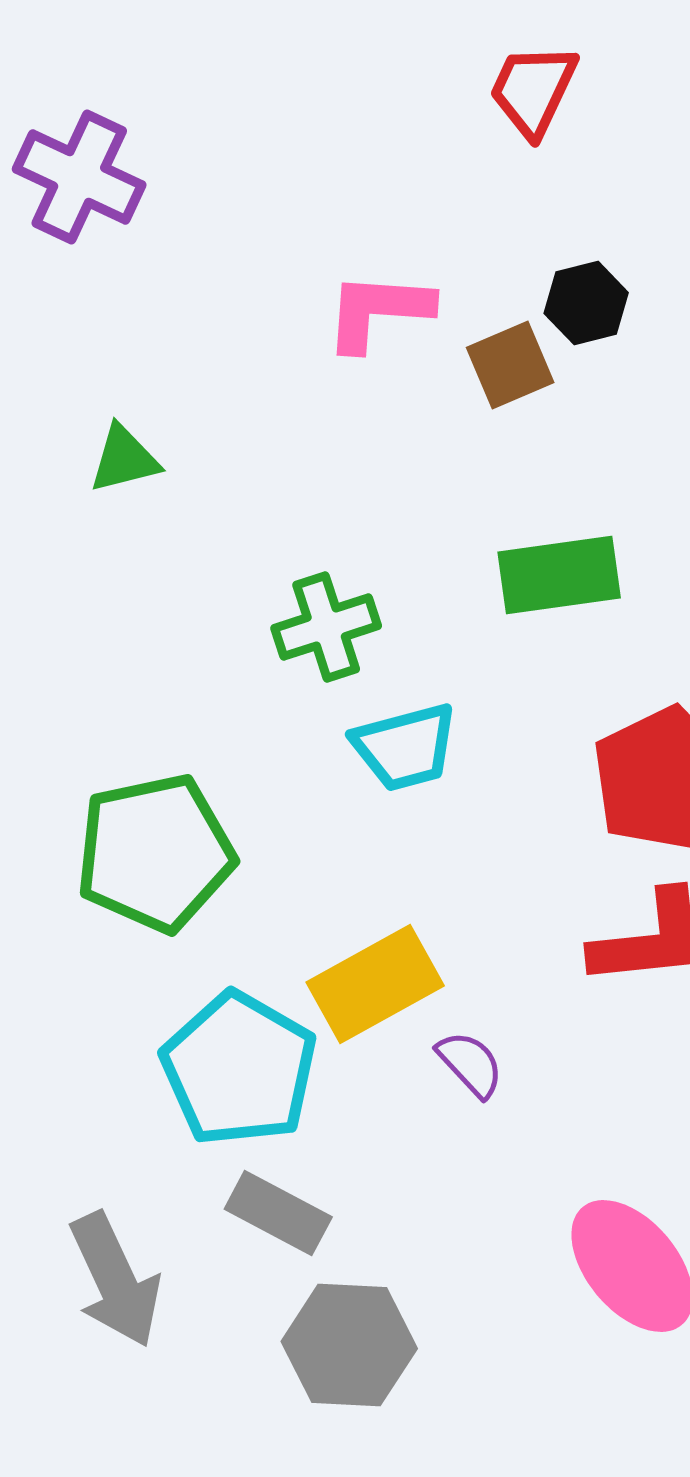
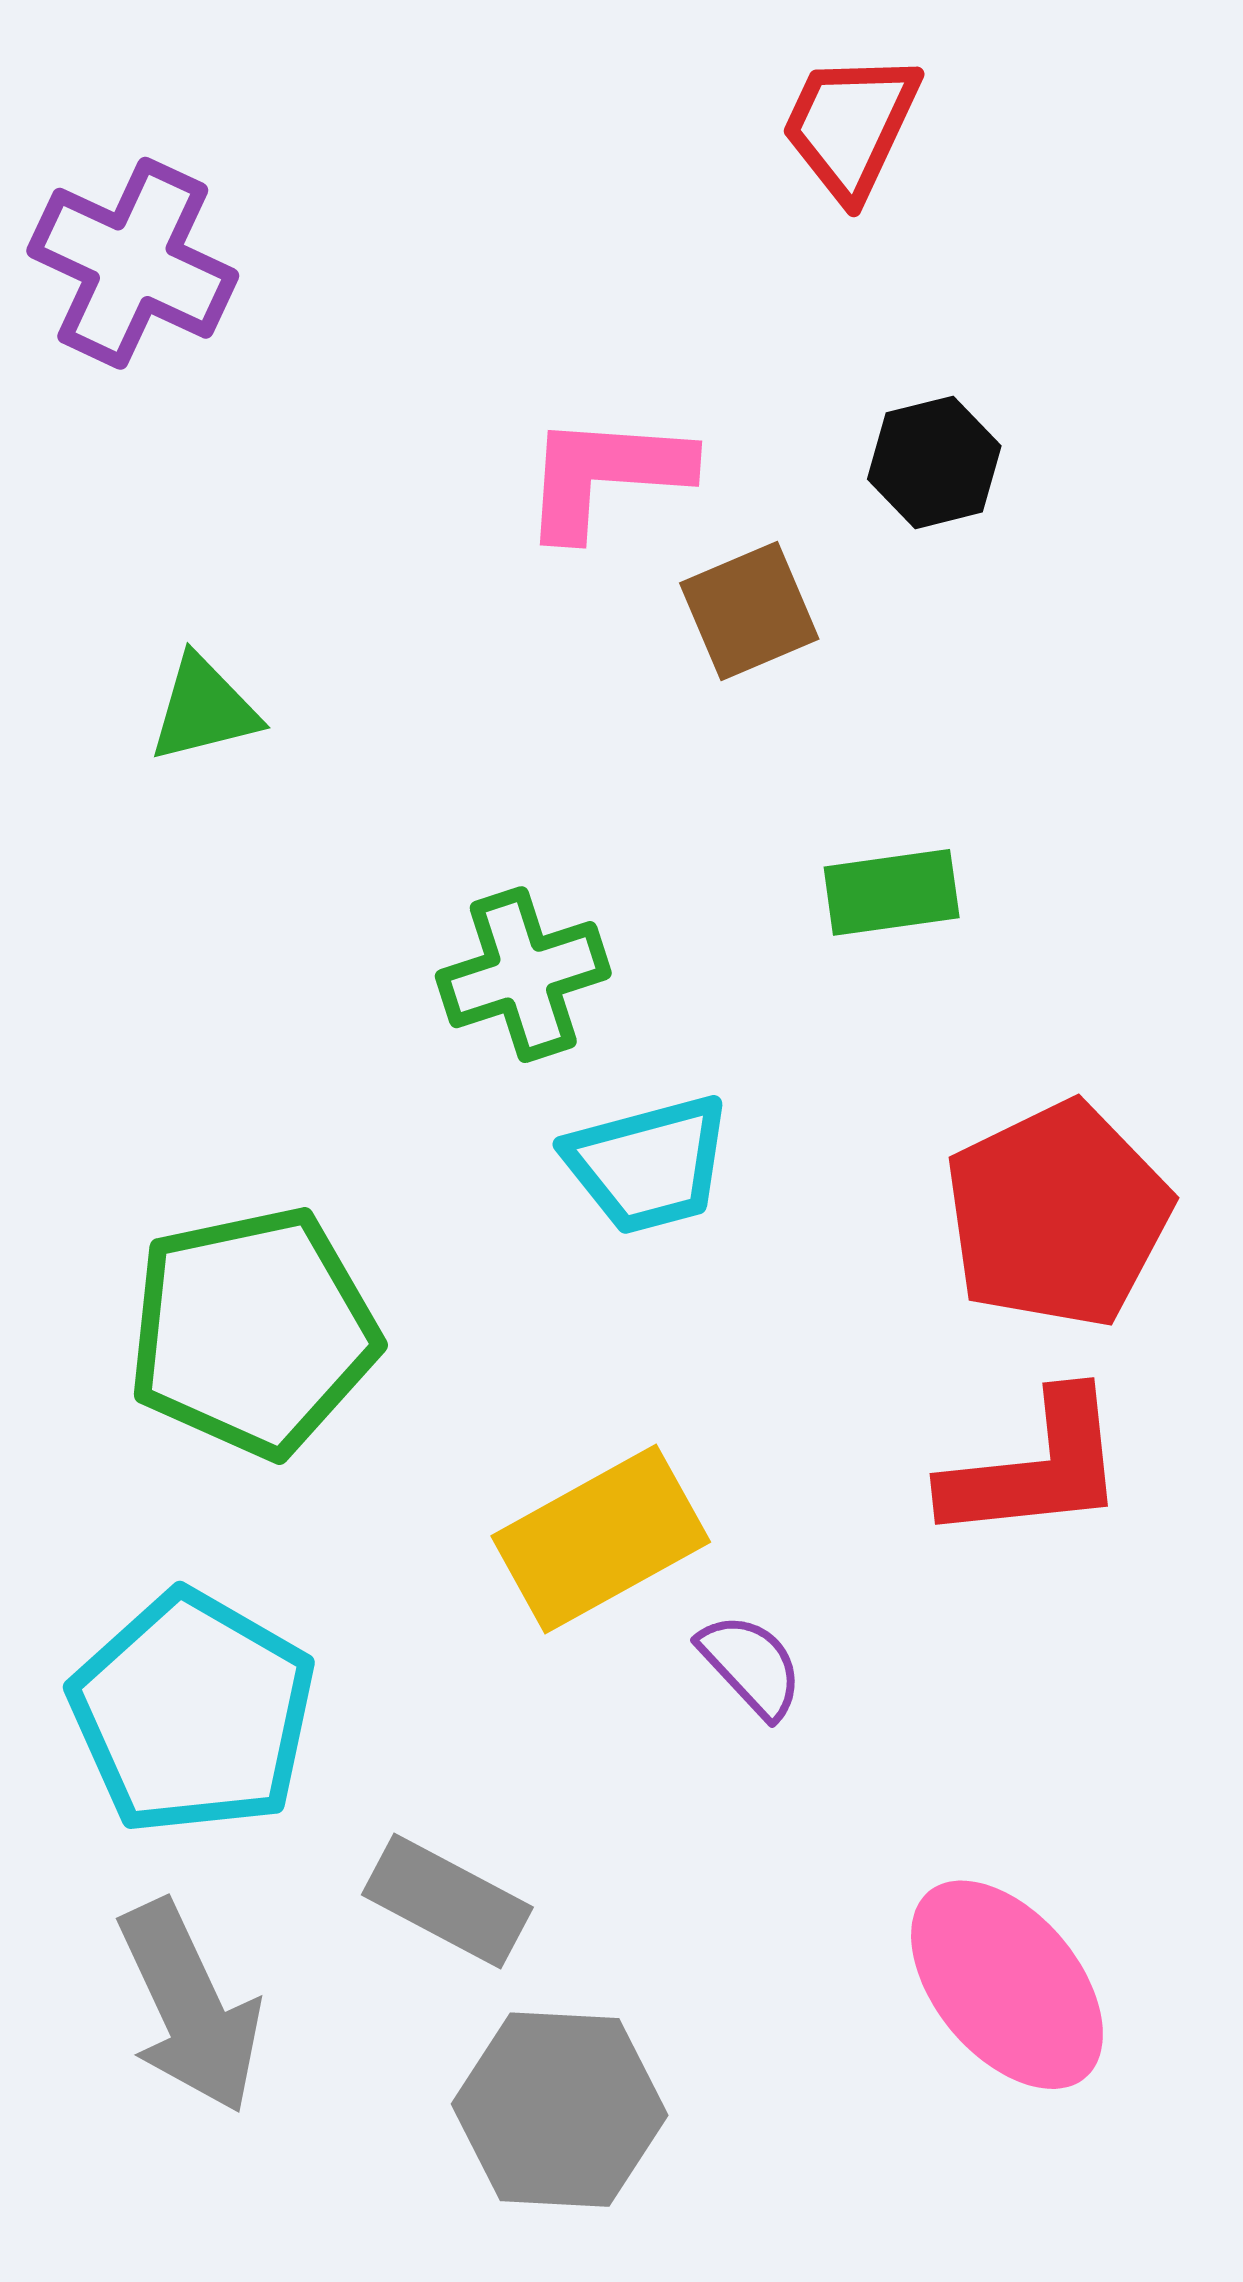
brown square: (510, 365) -> (749, 611), moved
green rectangle: (559, 575) -> (892, 892), size x0.7
cyan pentagon: (239, 1069) -> (193, 1713), moved

